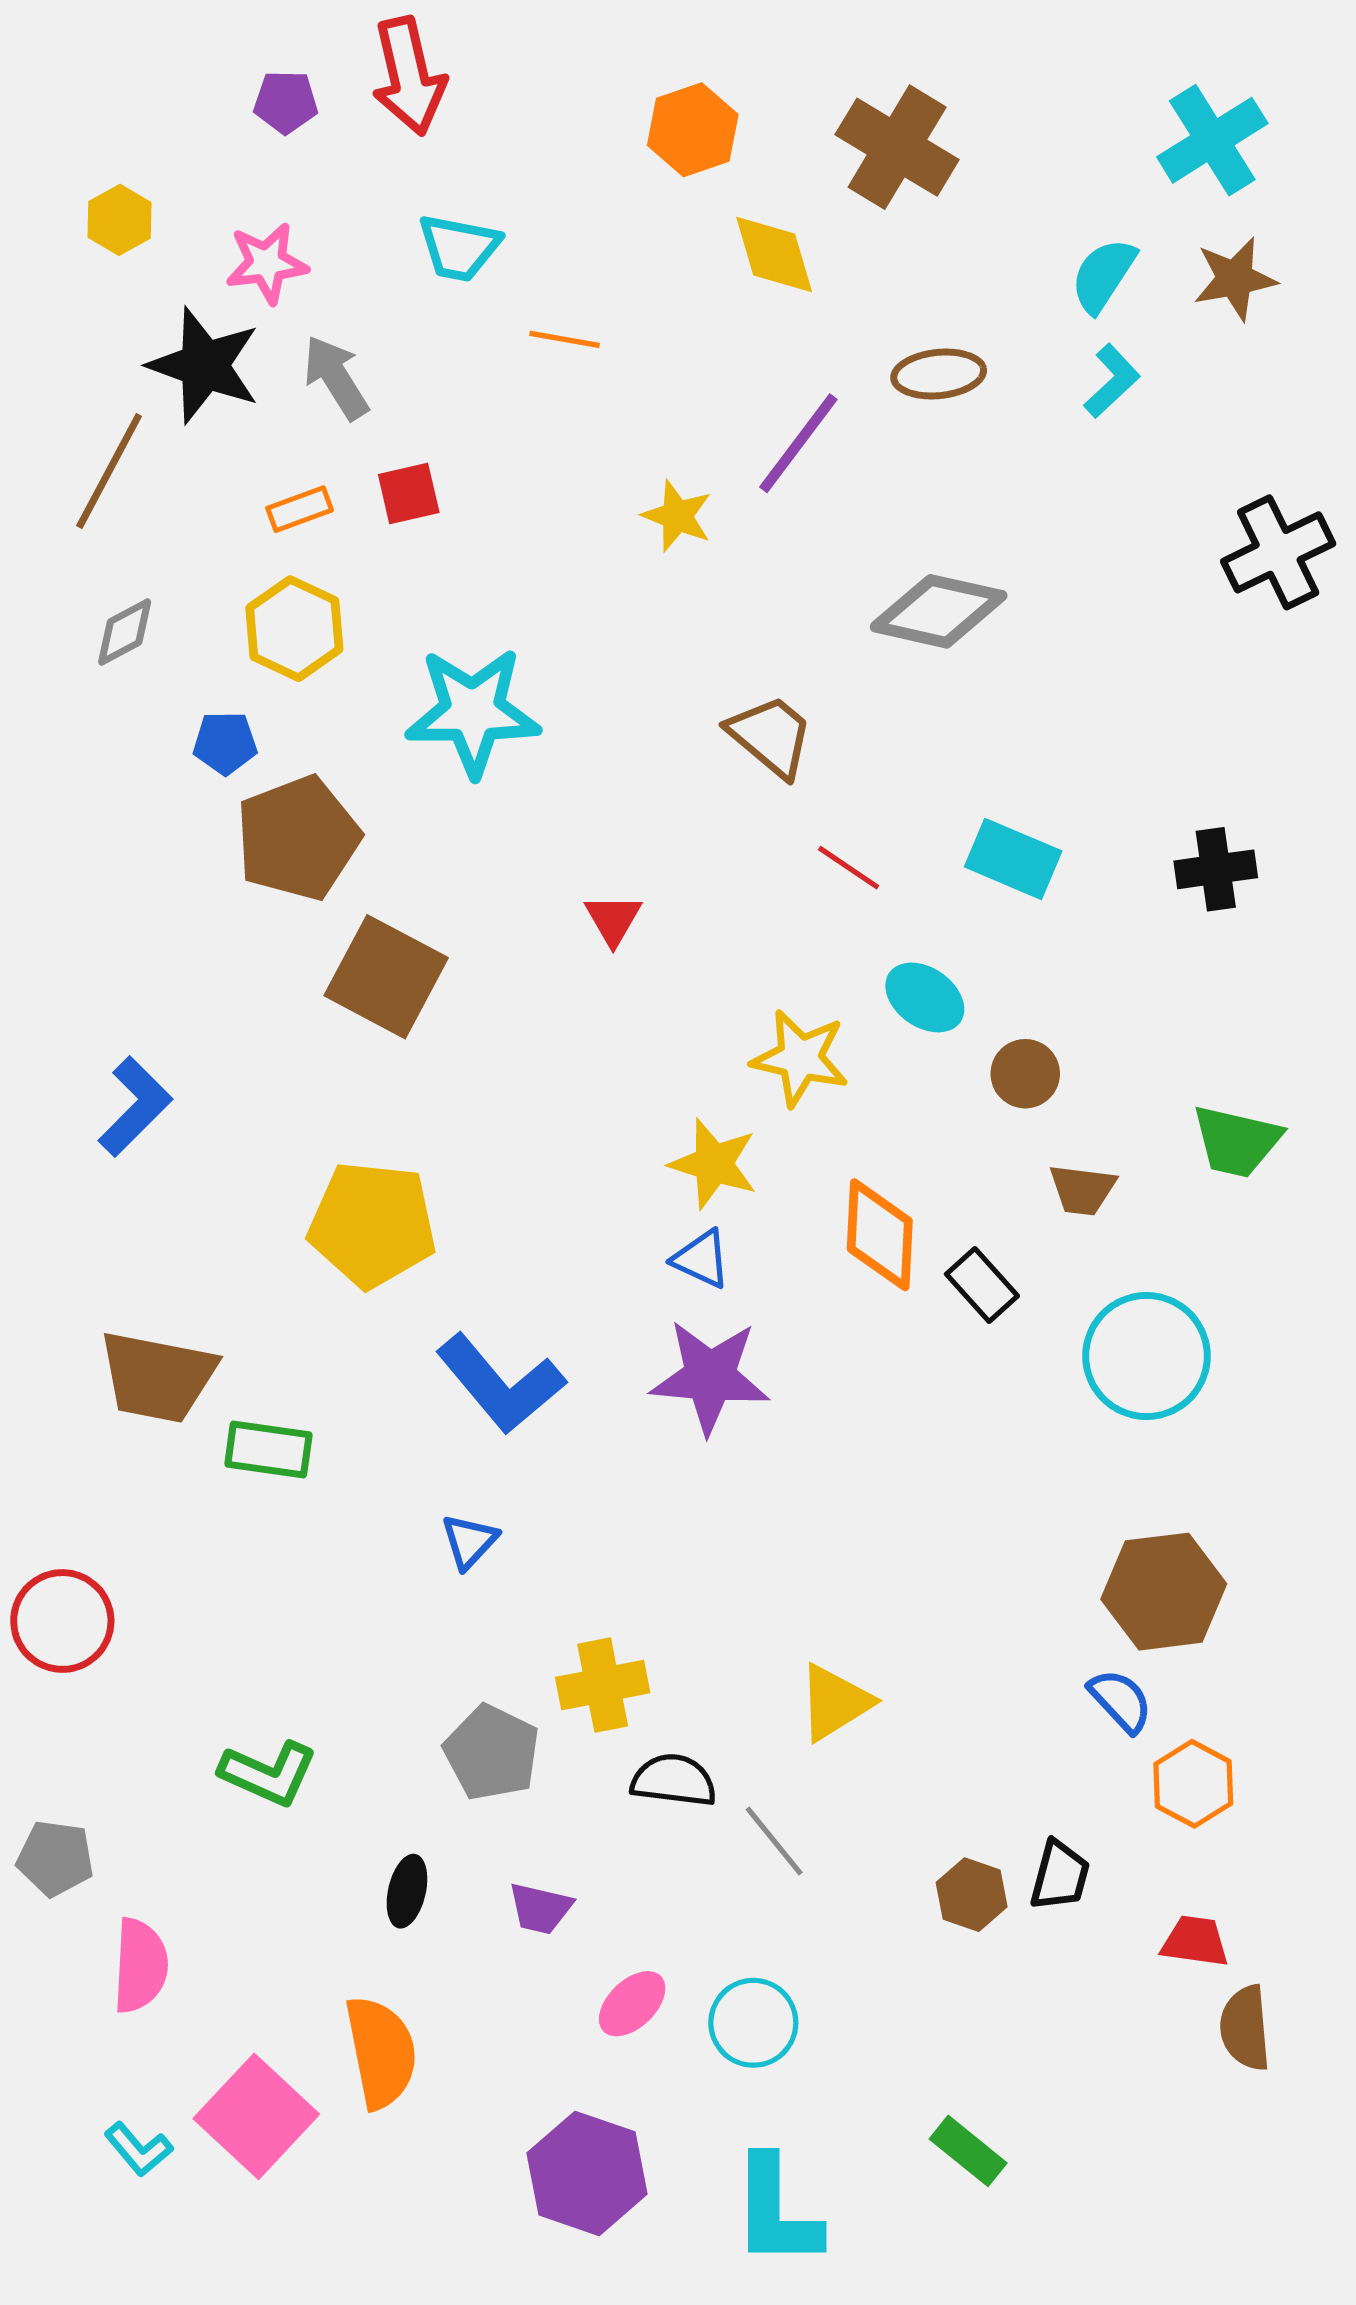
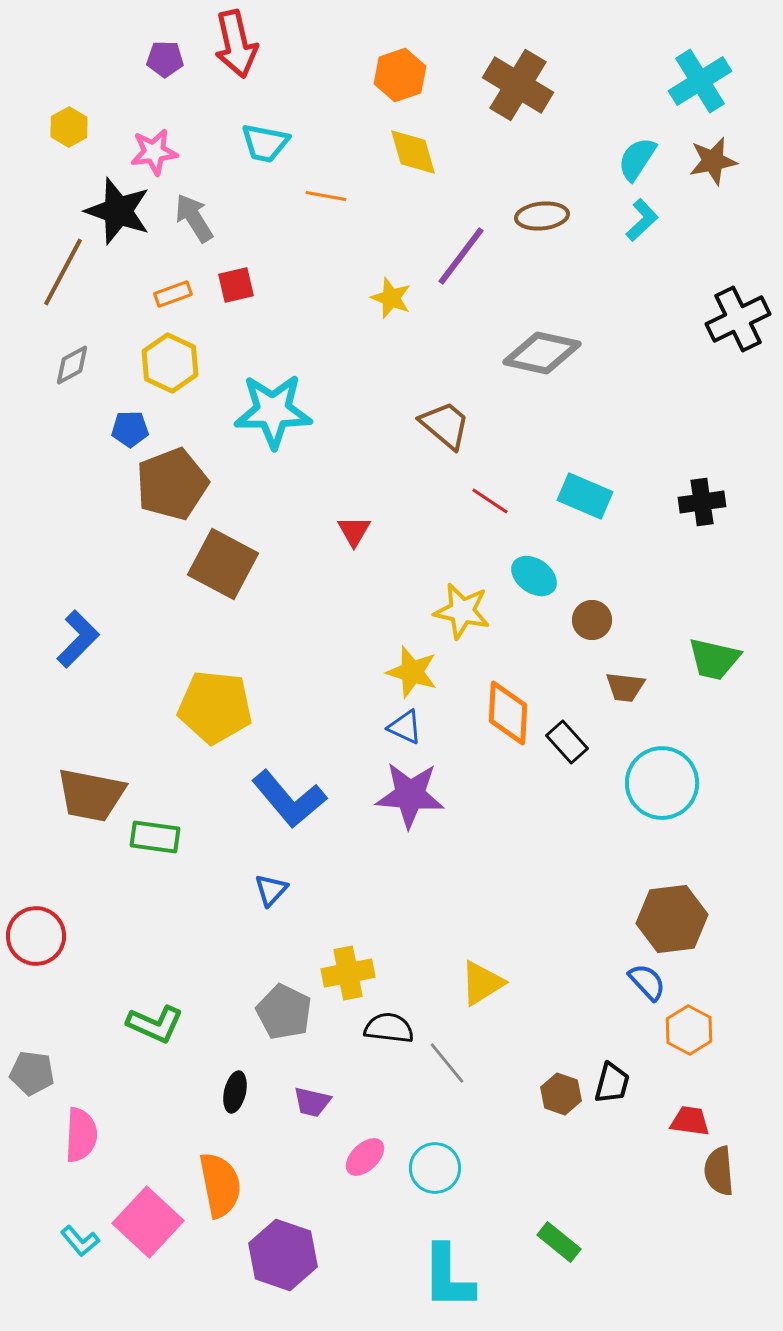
yellow diamond: (774, 255) -> (413, 152), moved
purple hexagon: (587, 2173) -> (283, 1255), moved

